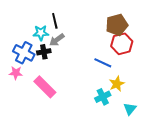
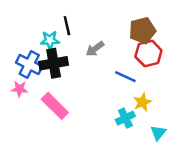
gray arrow: (57, 40) -> (95, 49), moved
black cross: (44, 52) -> (54, 63), size x1.6

